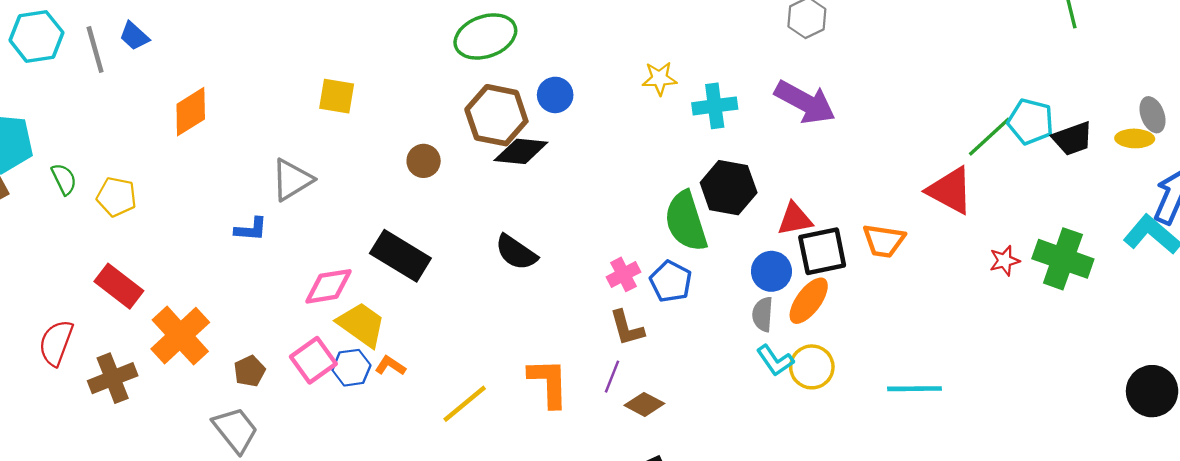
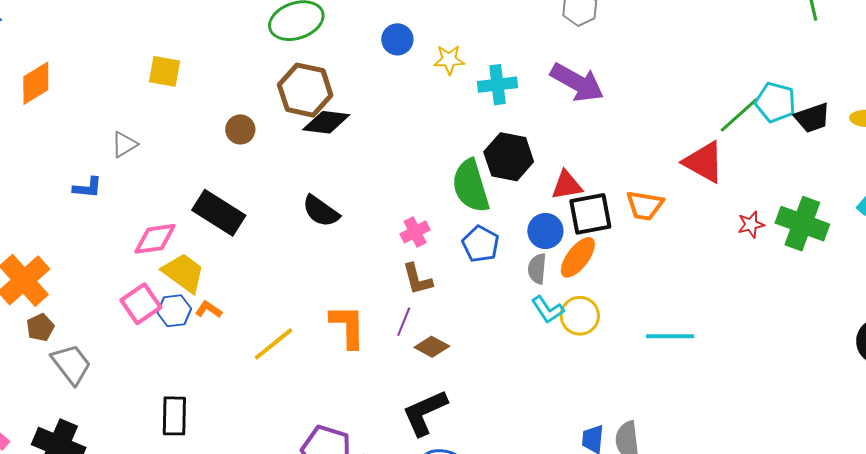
blue circle: (555, 95) -> (397, 39), moved
gray triangle: (292, 180) -> (124, 144), size x0.7
blue pentagon: (671, 281) -> (481, 244), moved
brown pentagon: (250, 371) -> (40, 327), moved

